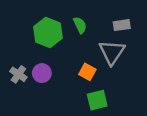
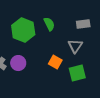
gray triangle: (112, 52) -> (75, 46), size x0.7
green square: (97, 100) -> (77, 73), moved

